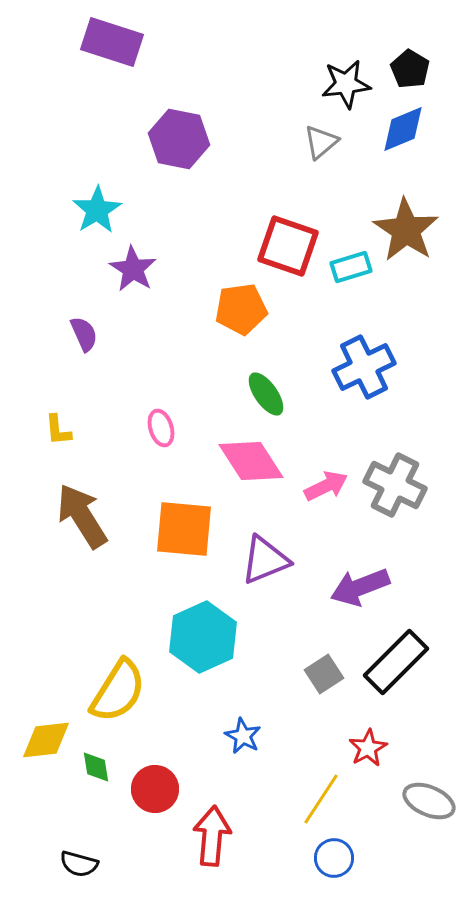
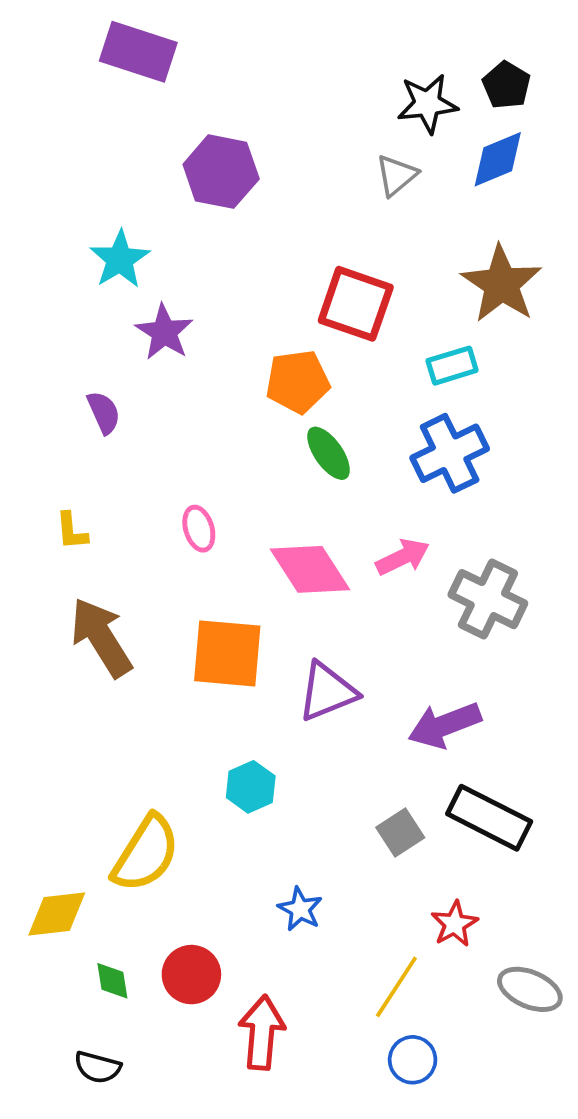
cyan rectangle: (351, 267) -> (452, 366), moved
green ellipse: (266, 394) -> (329, 453), moved
pink arrow: (326, 486) -> (403, 557), moved
cyan hexagon: (203, 637) -> (251, 787), size x0.6
black rectangle: (396, 662) -> (489, 818), turned 72
green diamond: (96, 767) -> (112, 981), moved

